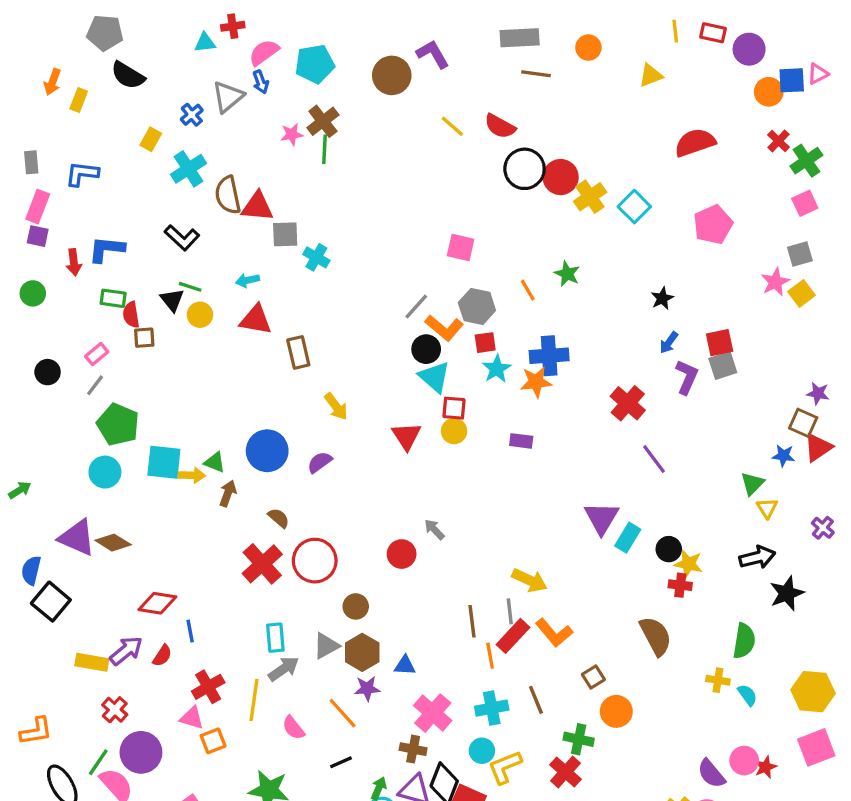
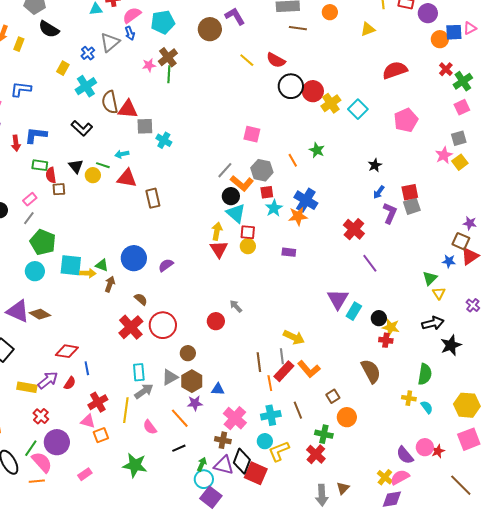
green line: (190, 287) -> (103, 165), moved
blue cross: (549, 356) -> (306, 200), turned 35
yellow arrow: (336, 406) -> (217, 231), moved, turned -132

